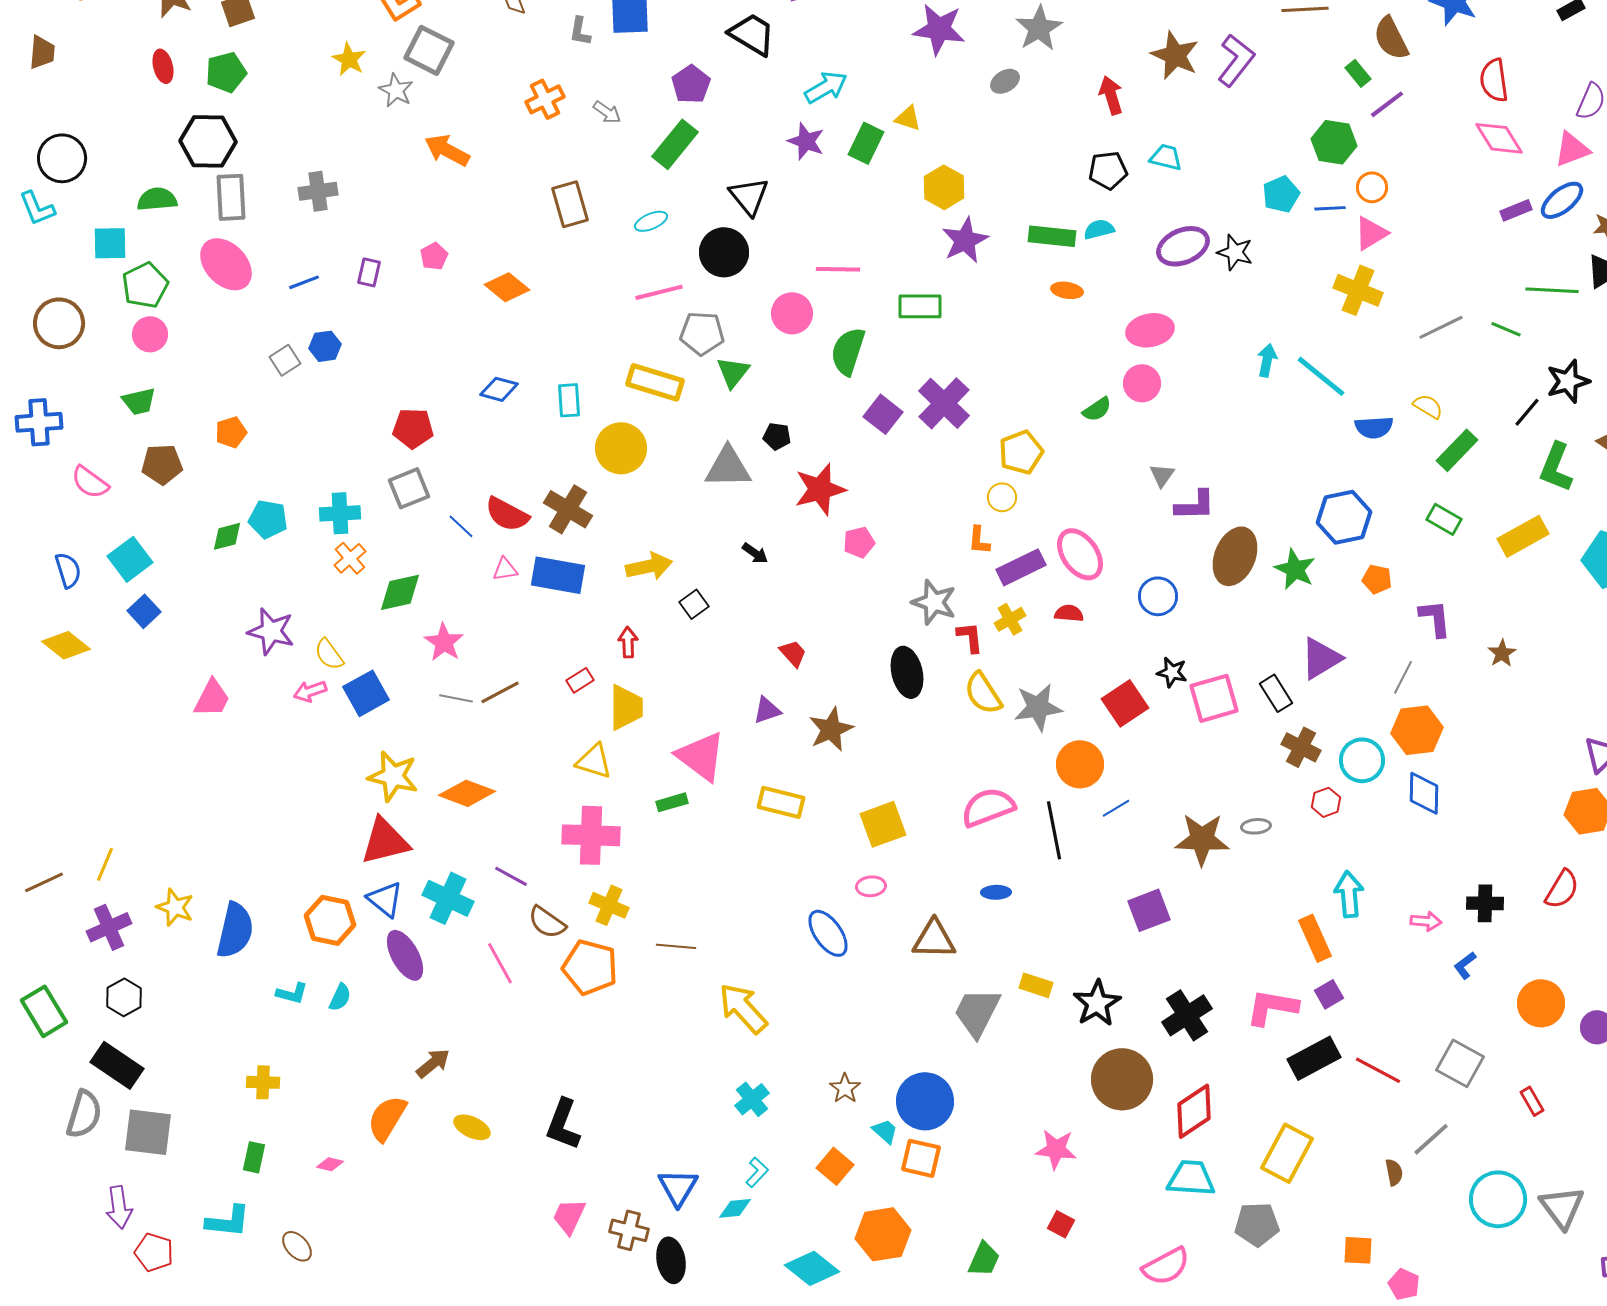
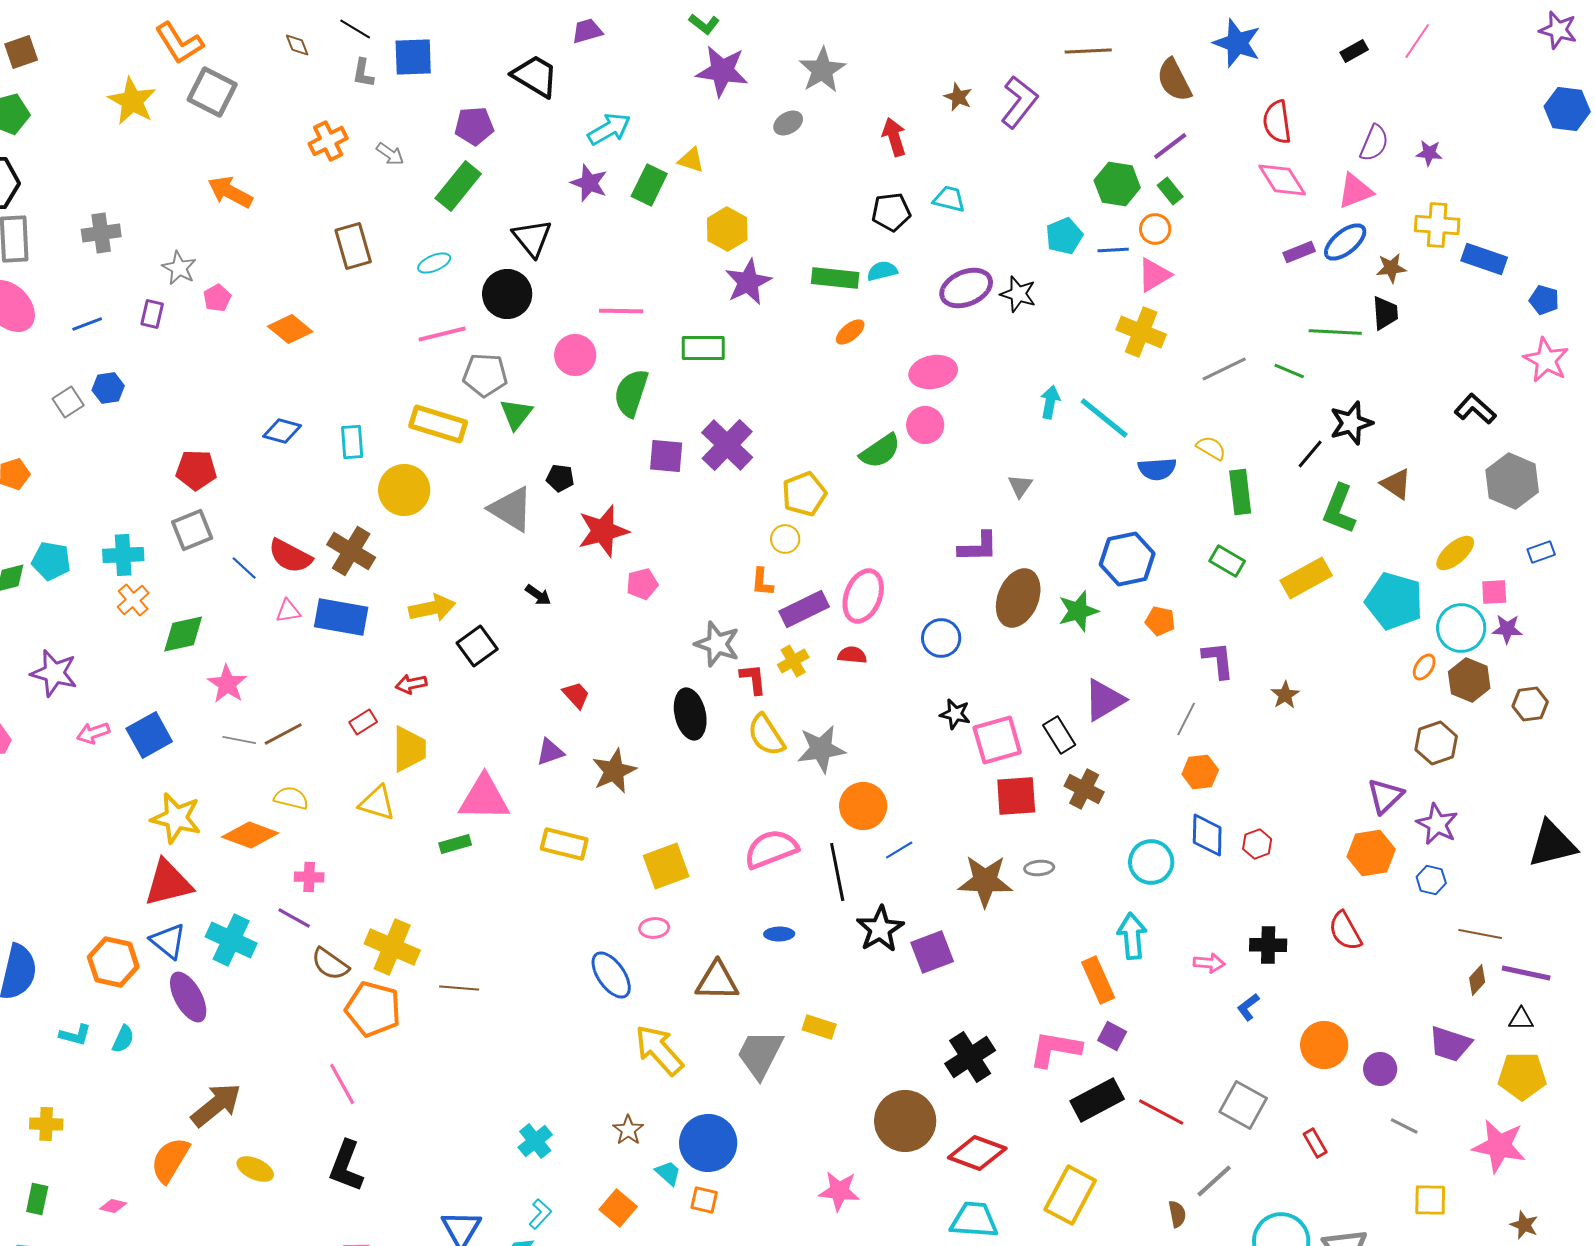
brown star: (1175, 55) -> (958, 97), size x0.6
yellow star: (349, 59) -> (132, 101), size x1.4
green rectangle: (1358, 73) -> (1170, 191), moved
purple pentagon: (691, 84) -> (474, 126), turned 30
gray star: (396, 90) -> (179, 268), moved
orange ellipse: (1067, 290) -> (850, 332), turned -48
green semicircle: (1097, 409) -> (880, 451), size x1.4
purple square: (883, 414) -> (666, 456), turned -33
green rectangle: (1457, 450) -> (1240, 492), turned -51
gray triangle: (728, 467) -> (511, 509), turned 33
gray triangle: (1162, 475) -> (1020, 486), moved
pink ellipse: (1080, 554) -> (863, 596), turned 56
green star: (1295, 569) -> (1078, 611), turned 30
black square: (694, 604) -> (477, 646), size x1.4
red arrow: (628, 642) -> (411, 684), turned -100
yellow semicircle: (329, 654) -> (291, 798), moved, turned 140
red square: (1125, 703) -> (1016, 796), moved, turned 30
orange hexagon: (1417, 730) -> (1200, 772), size x0.7
pink triangle: (701, 756) -> (484, 798), turned -36
cyan circle: (1362, 760) -> (1151, 862), moved
red hexagon: (1326, 802) -> (1257, 844), moved
pink cross: (591, 835) -> (309, 877), moved, size x0.5
red semicircle: (1562, 889) -> (1345, 931), turned 120
yellow cross: (609, 905) -> (392, 947), size x1.4
pink line: (500, 963) -> (342, 1084), moved
purple square: (1329, 994) -> (1112, 1036), turned -32
black star: (1097, 1003) -> (880, 929), moved
yellow arrow: (743, 1008) -> (659, 1050), moved
brown arrow: (433, 1063) -> (216, 1105), size x1.5
red diamond: (1194, 1111) -> (977, 1153), turned 54
orange square: (921, 1158) -> (704, 1200), size x0.7

